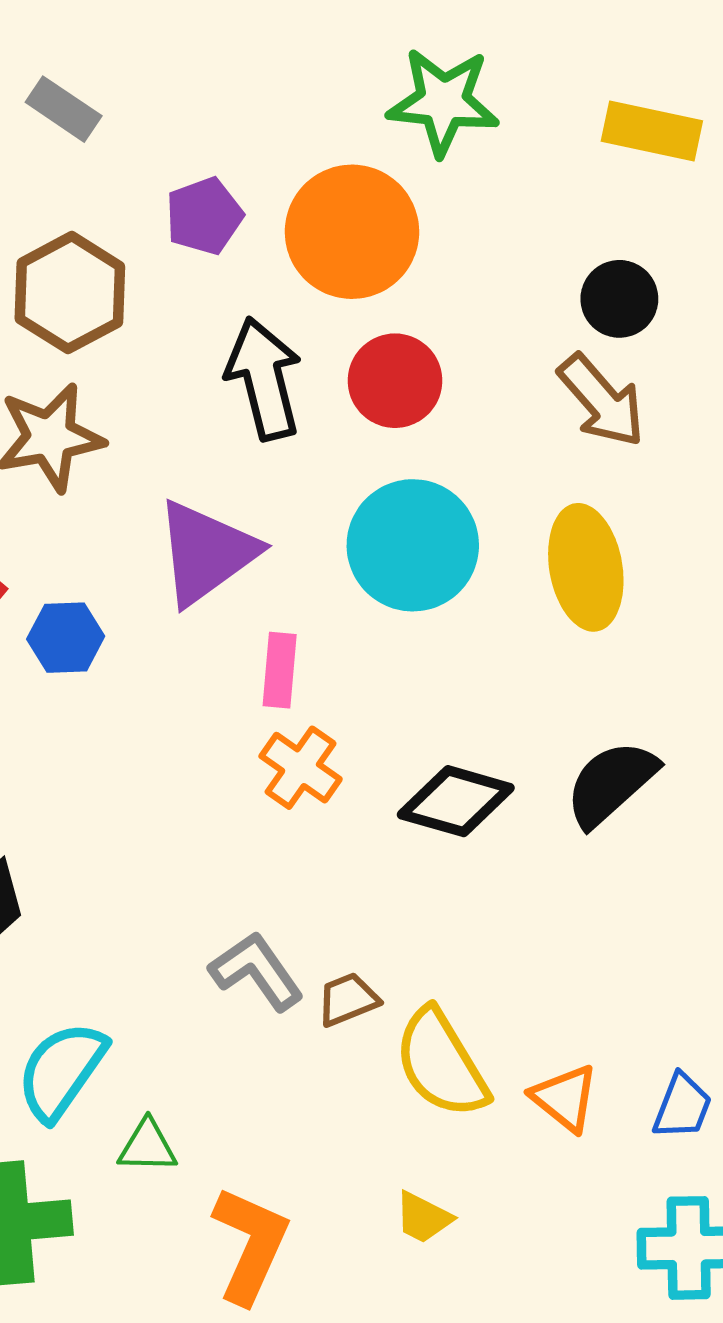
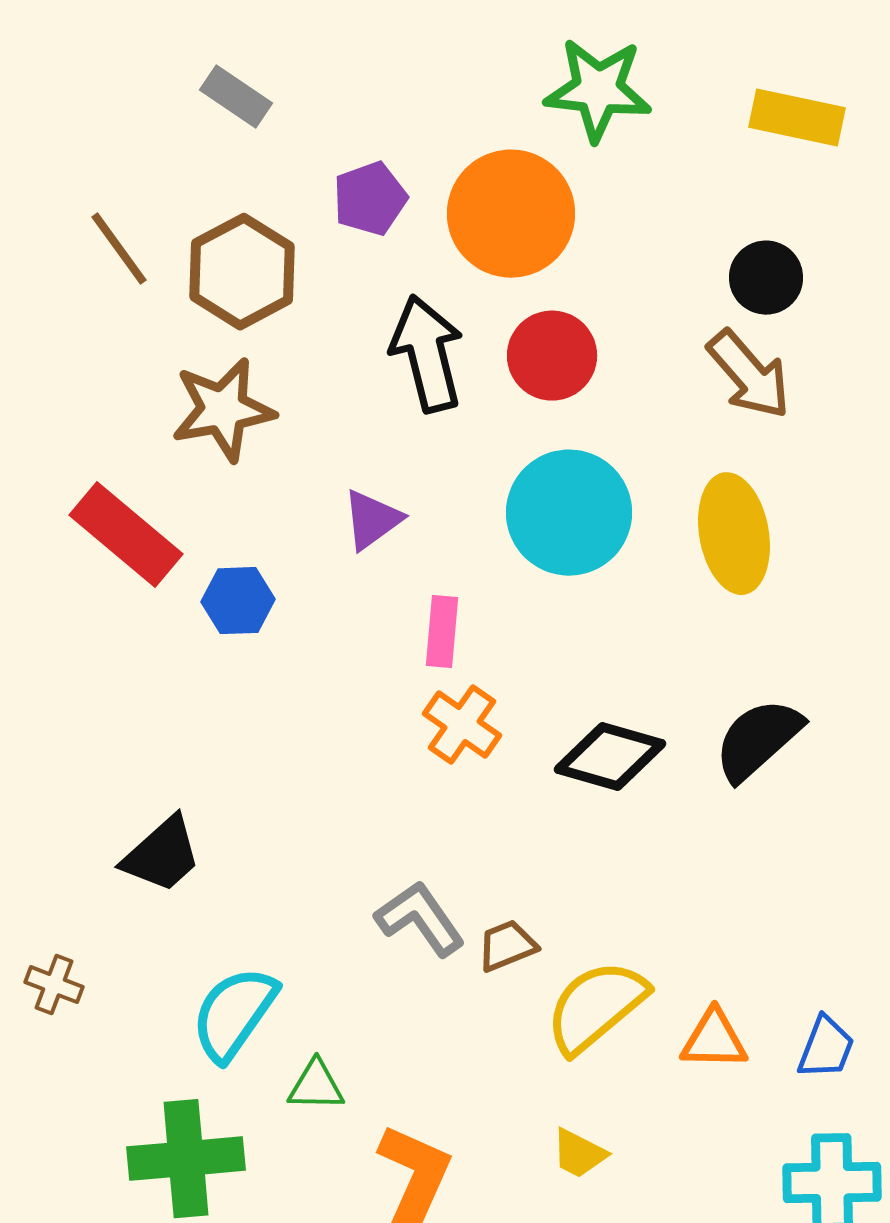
purple triangle: (206, 553) -> (372, 520), size x0.6
yellow semicircle: (441, 1063) -> (596, 1007), turned 81
orange triangle: (565, 1098) -> (714, 1040), turned -38

